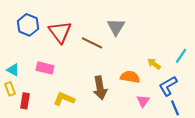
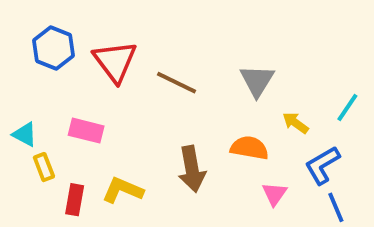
gray triangle: (116, 27) -> (257, 81), moved
yellow rectangle: (10, 89) -> (44, 167), moved
red rectangle: (25, 101) -> (75, 200), moved

